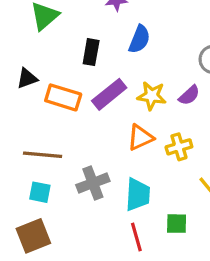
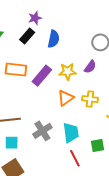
black rectangle: (91, 52) -> (27, 36), moved, turned 42
orange rectangle: (63, 97) -> (16, 70), moved
yellow cross: (179, 147) -> (90, 99), turned 35

